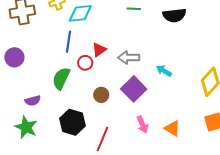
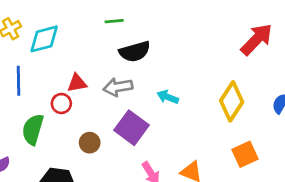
black semicircle: (174, 15) -> (135, 52), moved
blue line: (69, 42) -> (18, 81), moved
red triangle: (99, 50) -> (77, 83), turned 35

